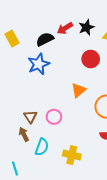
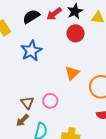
black semicircle: (45, 39) -> (31, 17), moved
red circle: (91, 59) -> (76, 33), moved
brown arrow: (24, 134) -> (22, 120), turned -104

